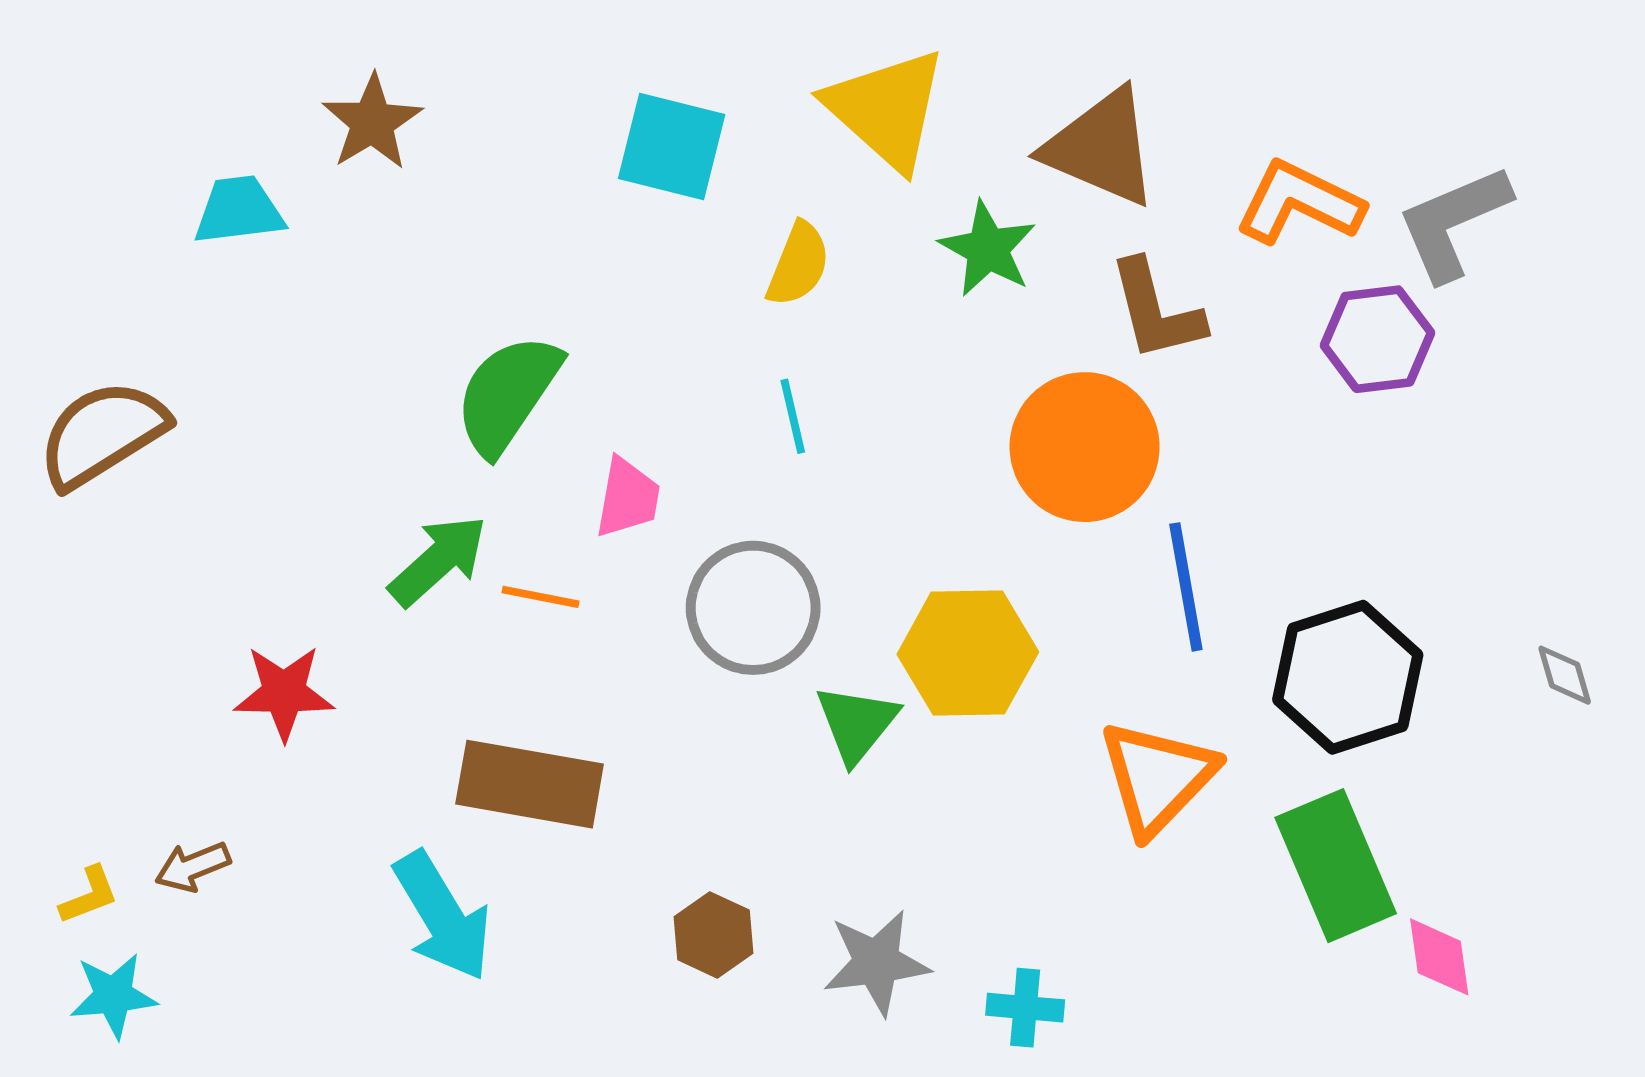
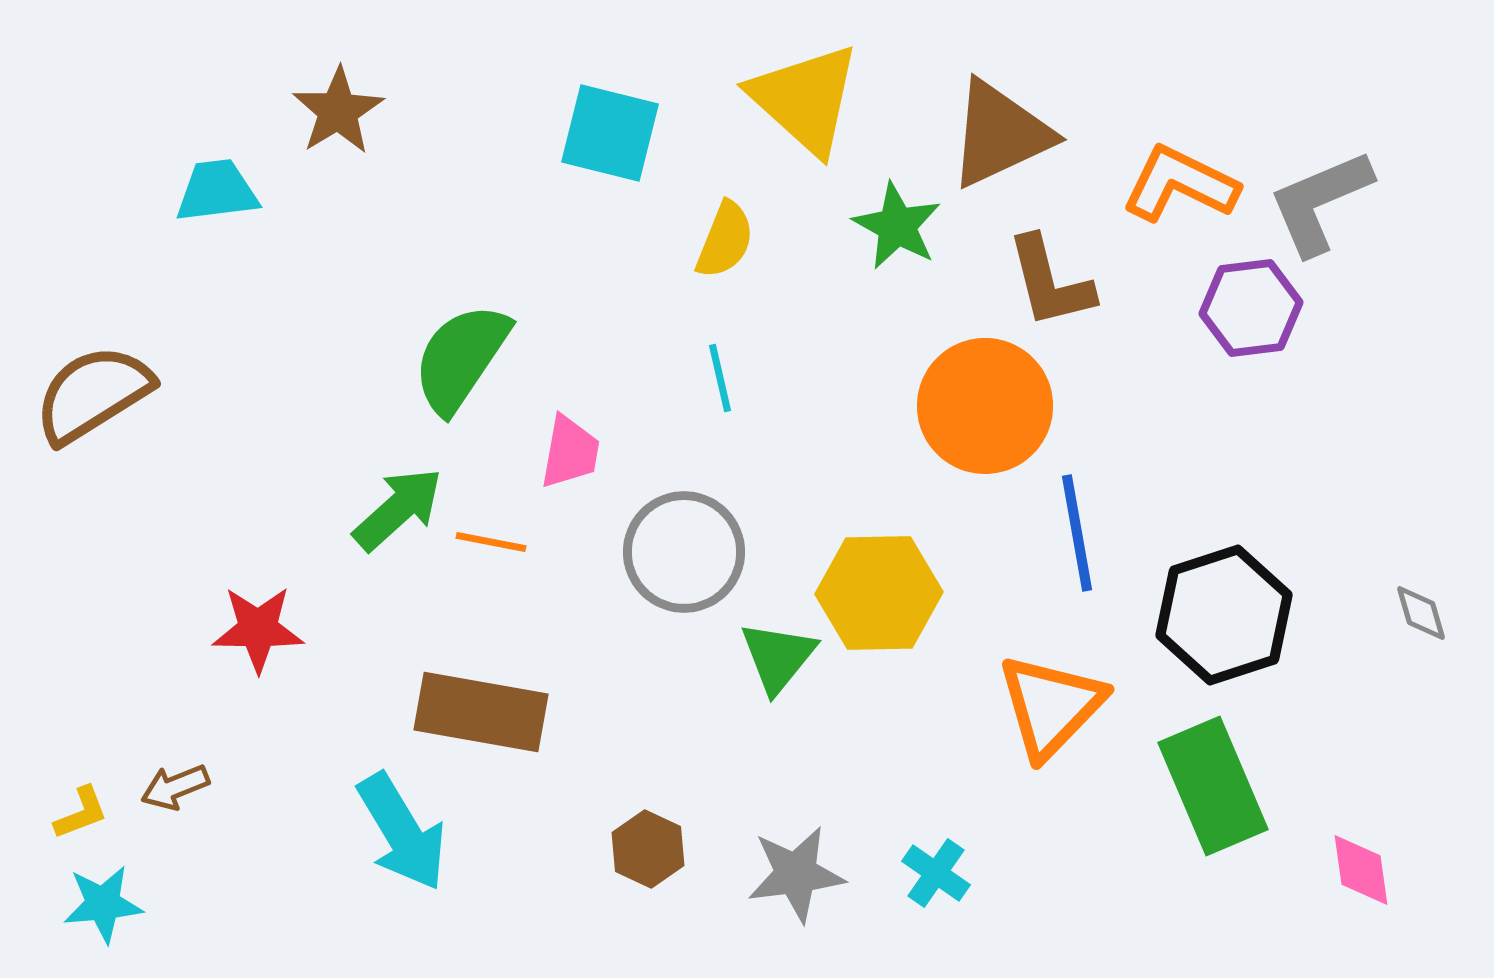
brown triangle: (1101, 148) -> (1000, 134), turned -48
pink diamond: (1439, 957) -> (1361, 870), moved
cyan cross: (1025, 1008) -> (936, 873), moved, turned 30

